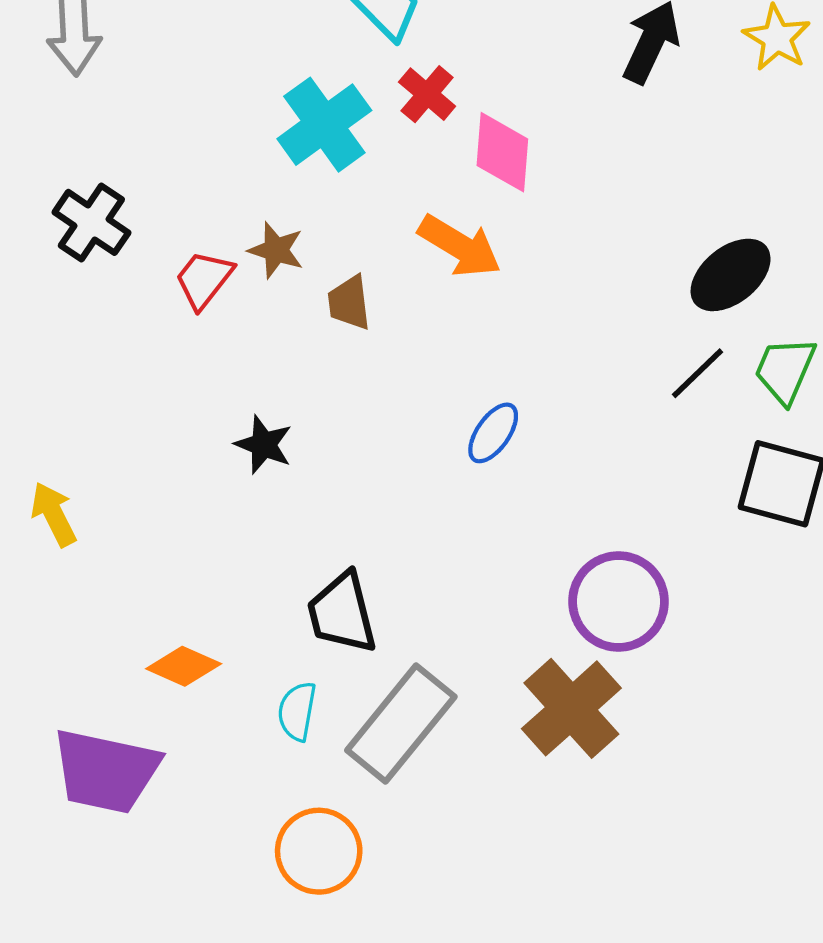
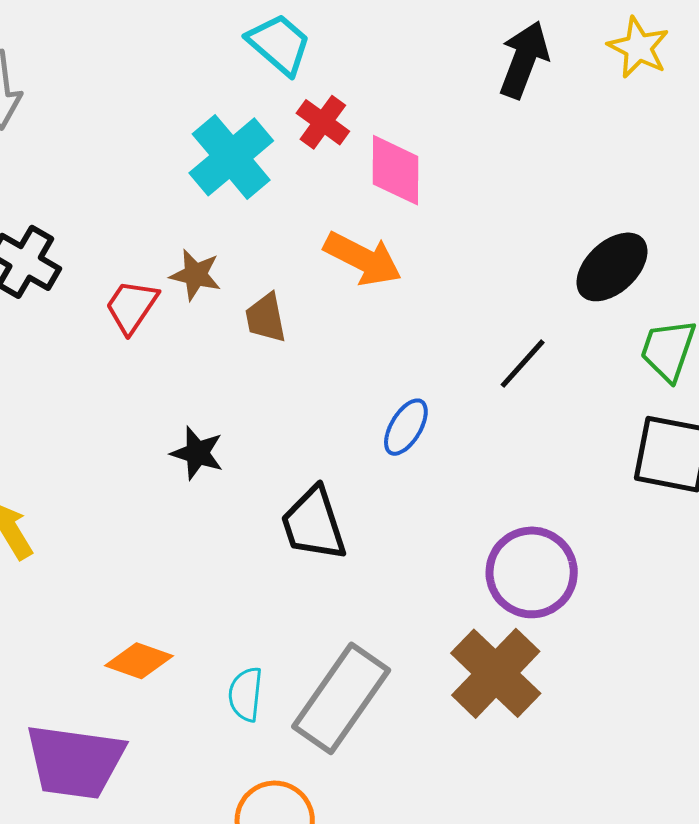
black line: (698, 373) -> (523, 364), moved
black trapezoid: (342, 613) -> (314, 524), moved

